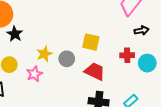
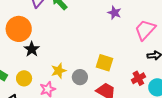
red cross: (127, 55) -> (138, 78), turned -32

